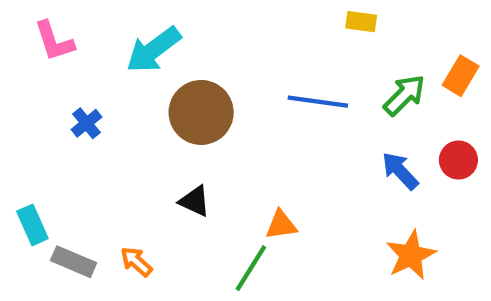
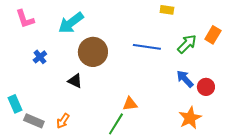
red circle: (458, 160) -> (206, 87), moved
black triangle: (195, 201) -> (75, 81), moved
orange arrow: (136, 262) -> (63, 121), turned -98

